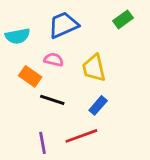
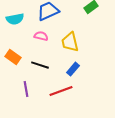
orange rectangle: (30, 76) -> (13, 57), moved
purple line: (43, 143) -> (26, 89), moved

